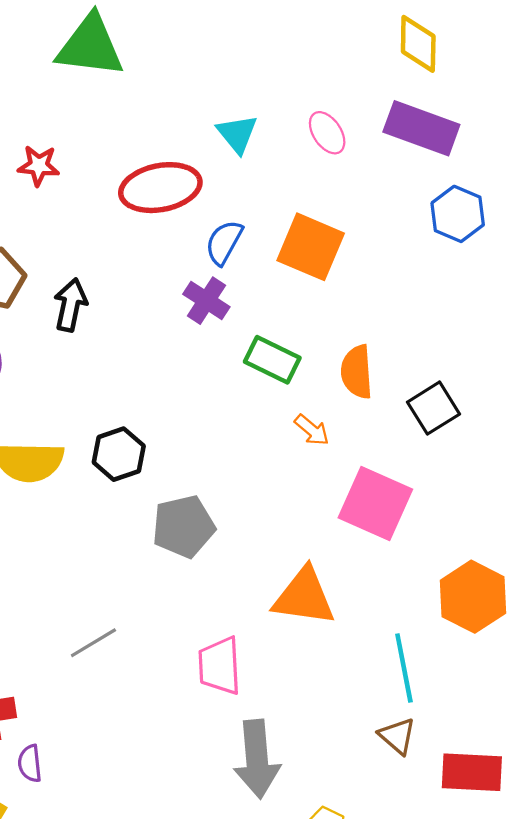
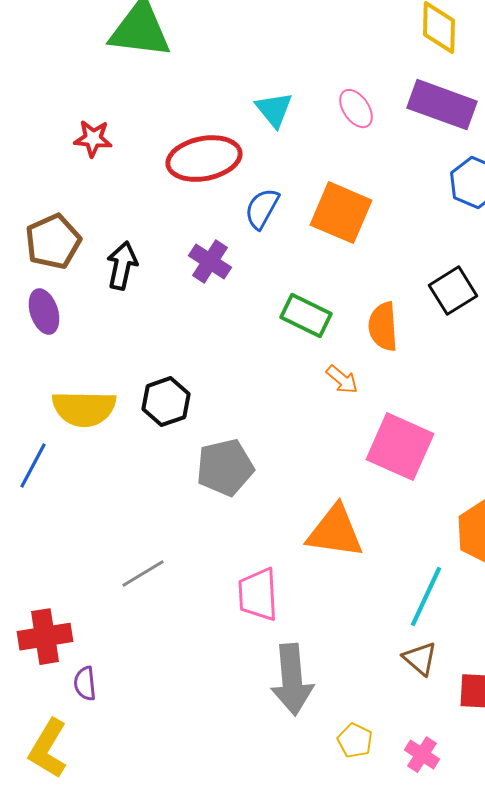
purple cross: (206, 301) -> (210, 262), moved
black square: (434, 408) -> (453, 291), moved
cyan line: (404, 668) -> (426, 597), turned 36

